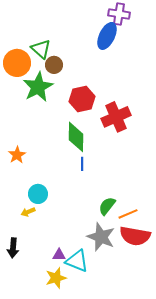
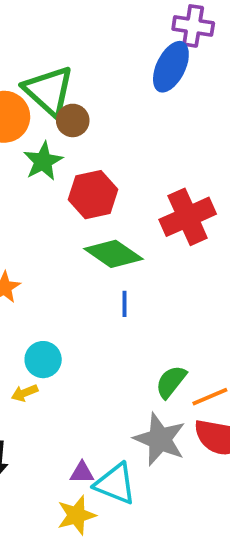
green triangle: (41, 49) -> (49, 91), size x1.4
green star: (38, 87) -> (43, 161), size x0.7
red hexagon: (82, 99) -> (93, 195), moved
green diamond: (76, 137) -> (113, 254), turned -56

